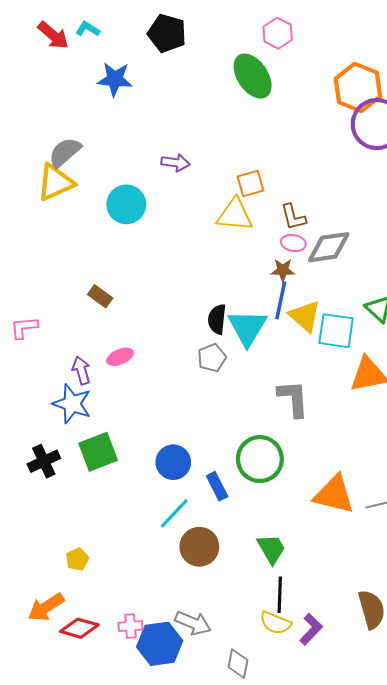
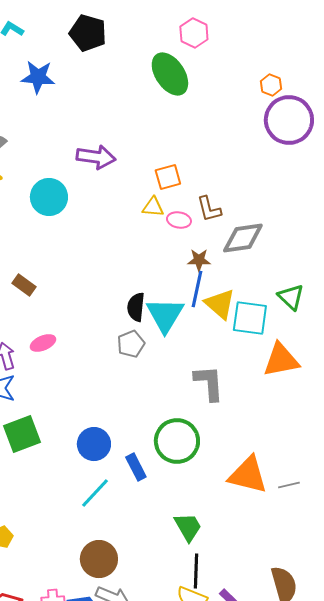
orange hexagon: (358, 88) -> (271, 85), size x0.5
purple arrow: (175, 163) -> (96, 157), size x1.4
yellow triangle: (235, 215) -> (153, 207), size x0.6
pink ellipse: (293, 243) -> (179, 220), moved
brown circle: (199, 547) -> (99, 559), moved

